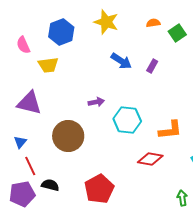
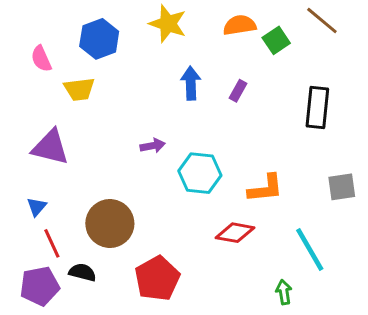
orange semicircle: (153, 23) -> (240, 25), size x1.5
blue arrow: (121, 61) -> (191, 83), turned -125
brown circle: (68, 136) -> (110, 223), moved

